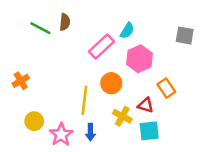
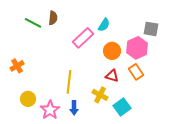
pink hexagon: (139, 59) -> (137, 48), moved
orange circle: (111, 83) -> (112, 51), moved
red triangle: (146, 105) -> (112, 76), moved
cyan square: (149, 131) -> (122, 107), turned -30

